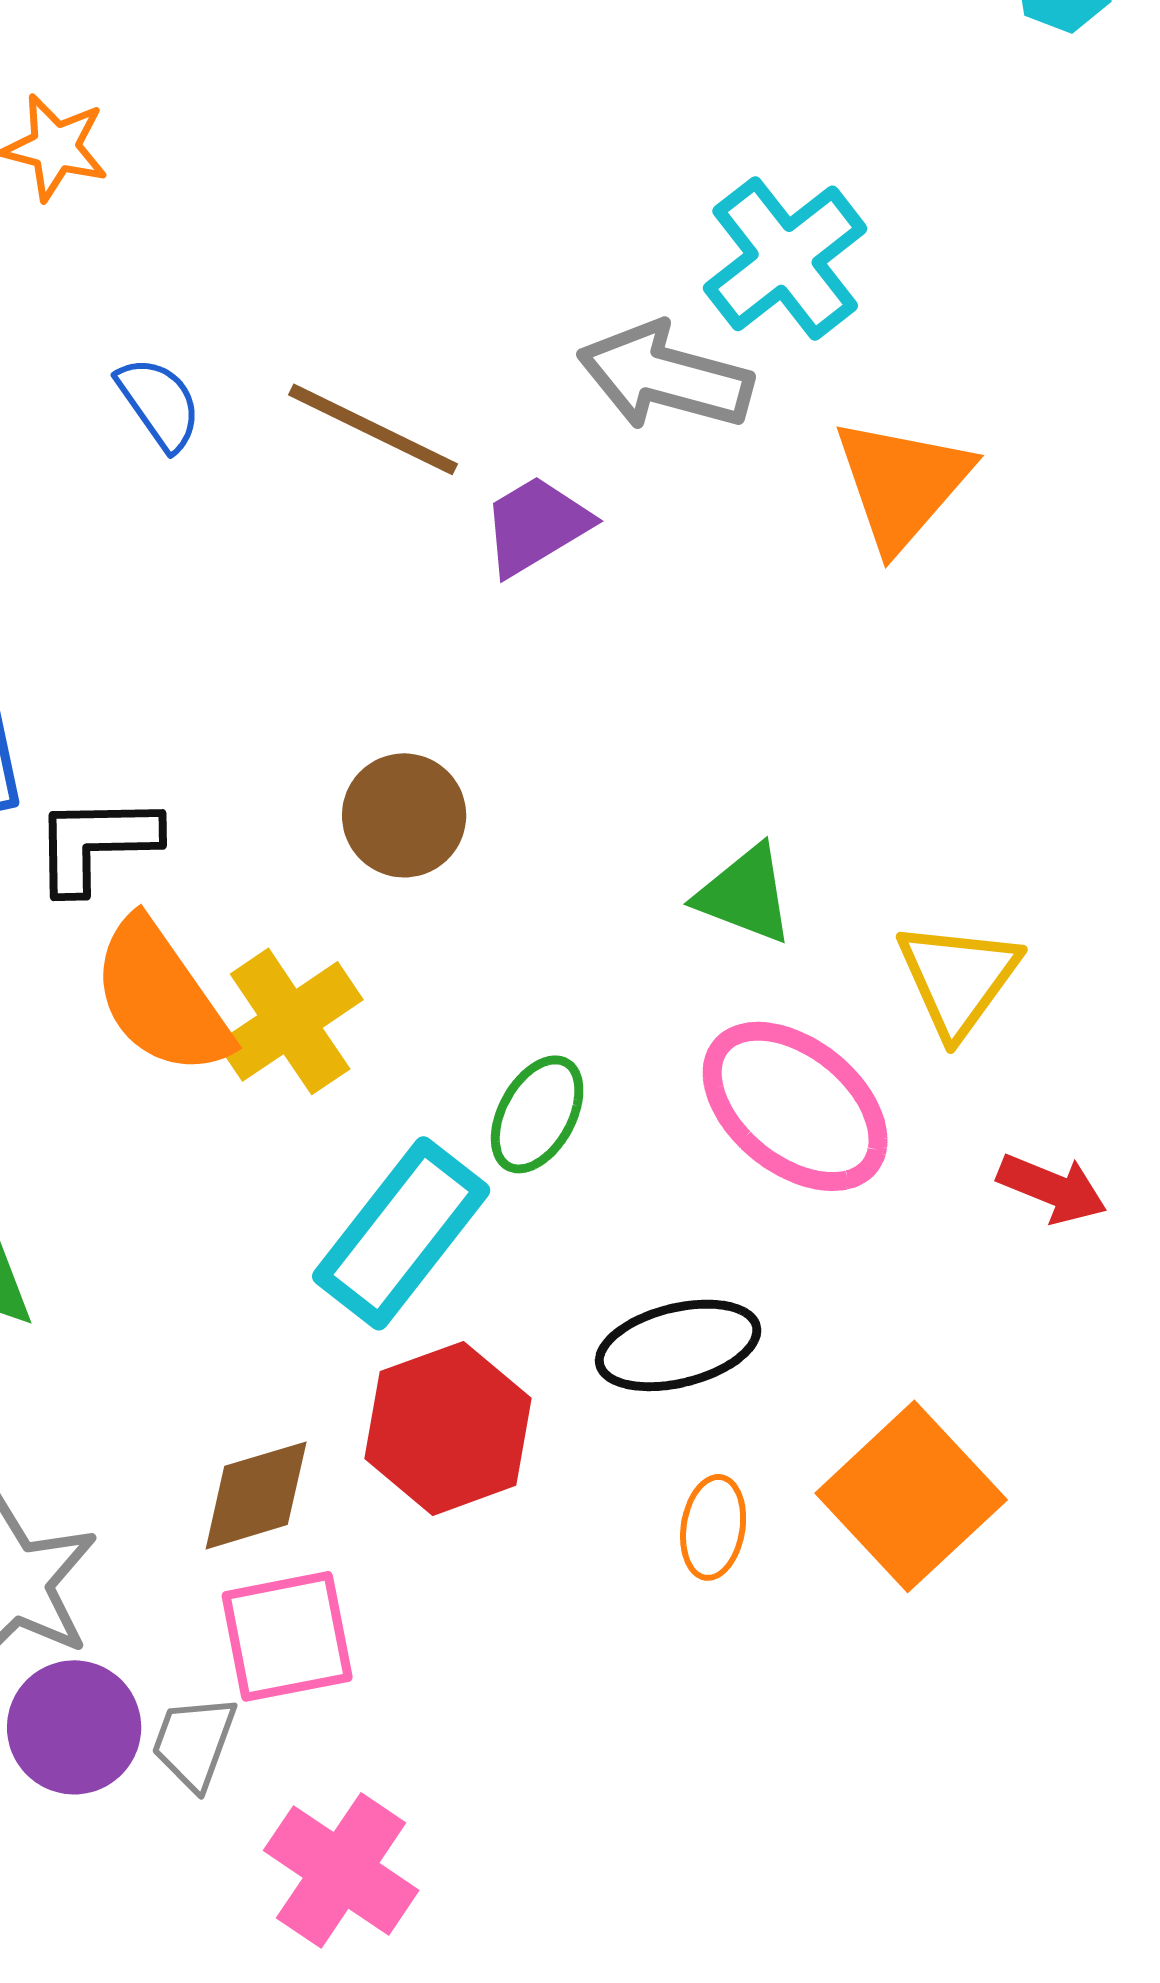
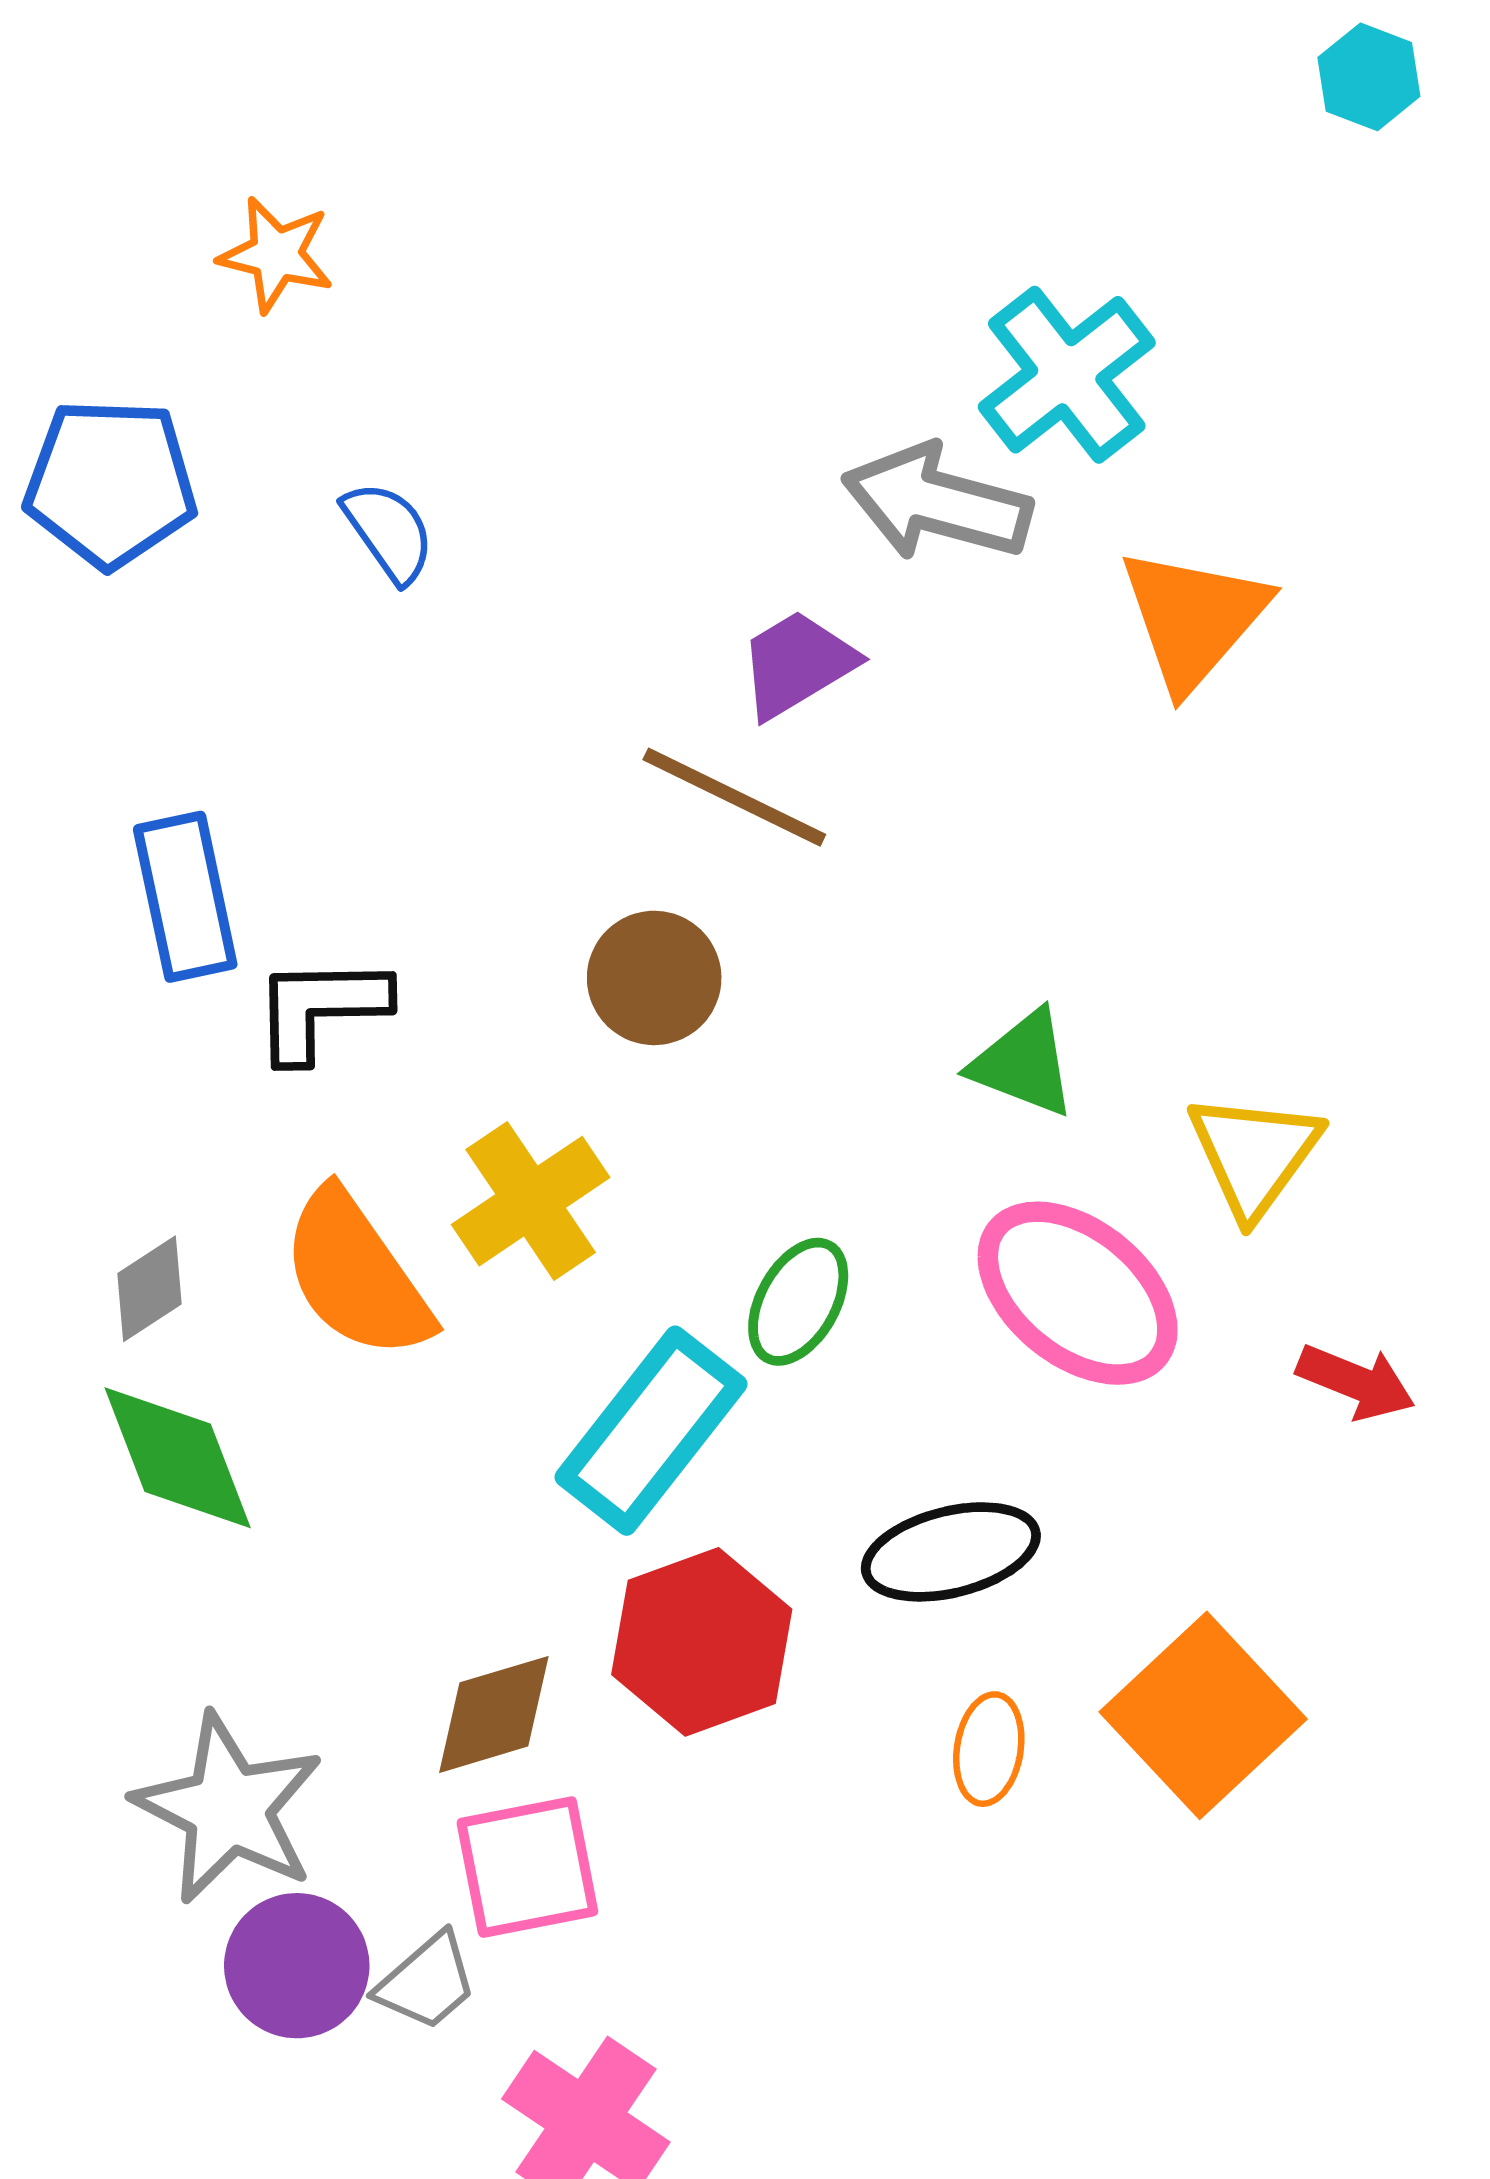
brown line: (373, 429) -> (734, 797), moved
orange semicircle: (161, 997) -> (356, 1275), moved
gray trapezoid: (194, 1742) -> (427, 1982), turned -151

